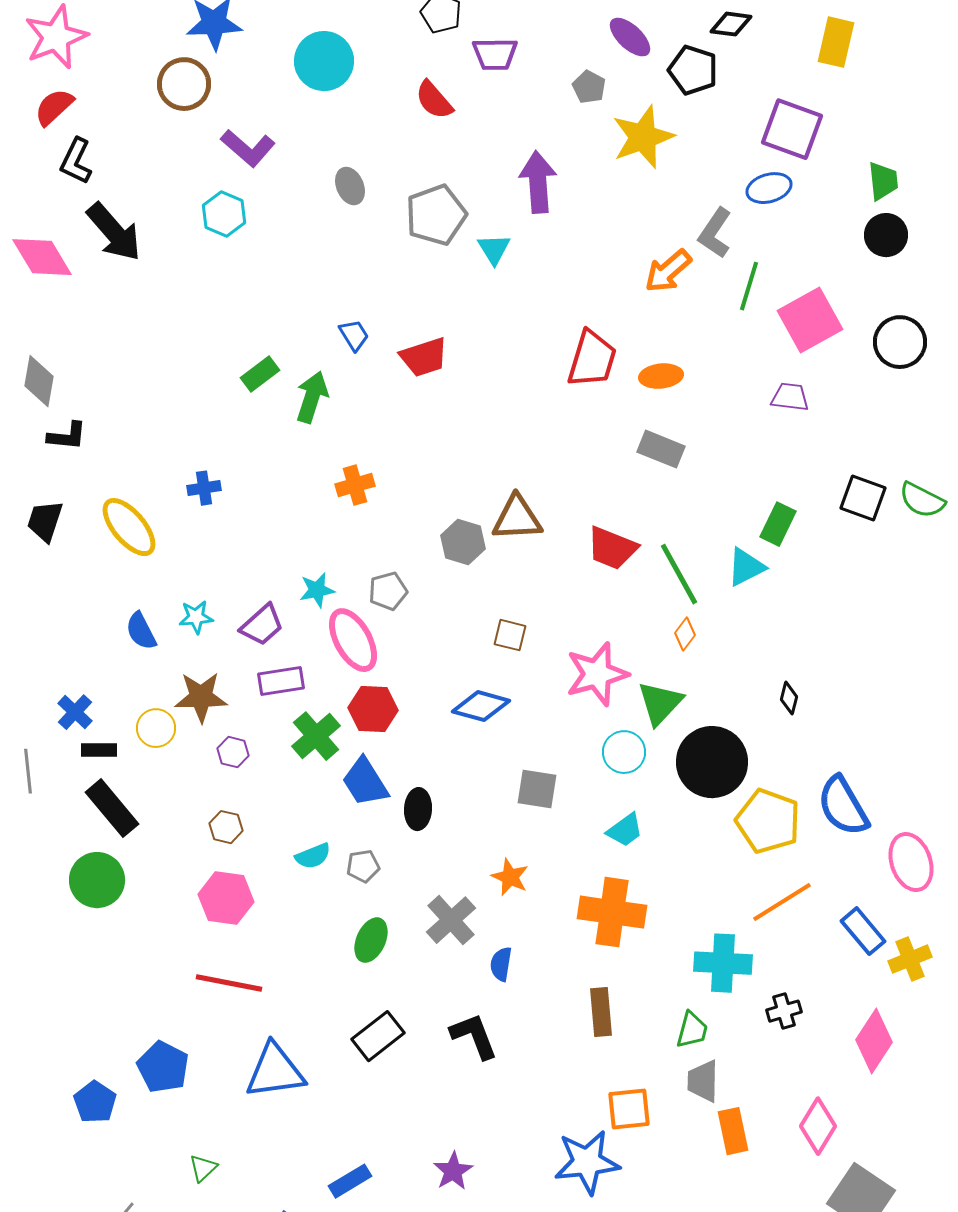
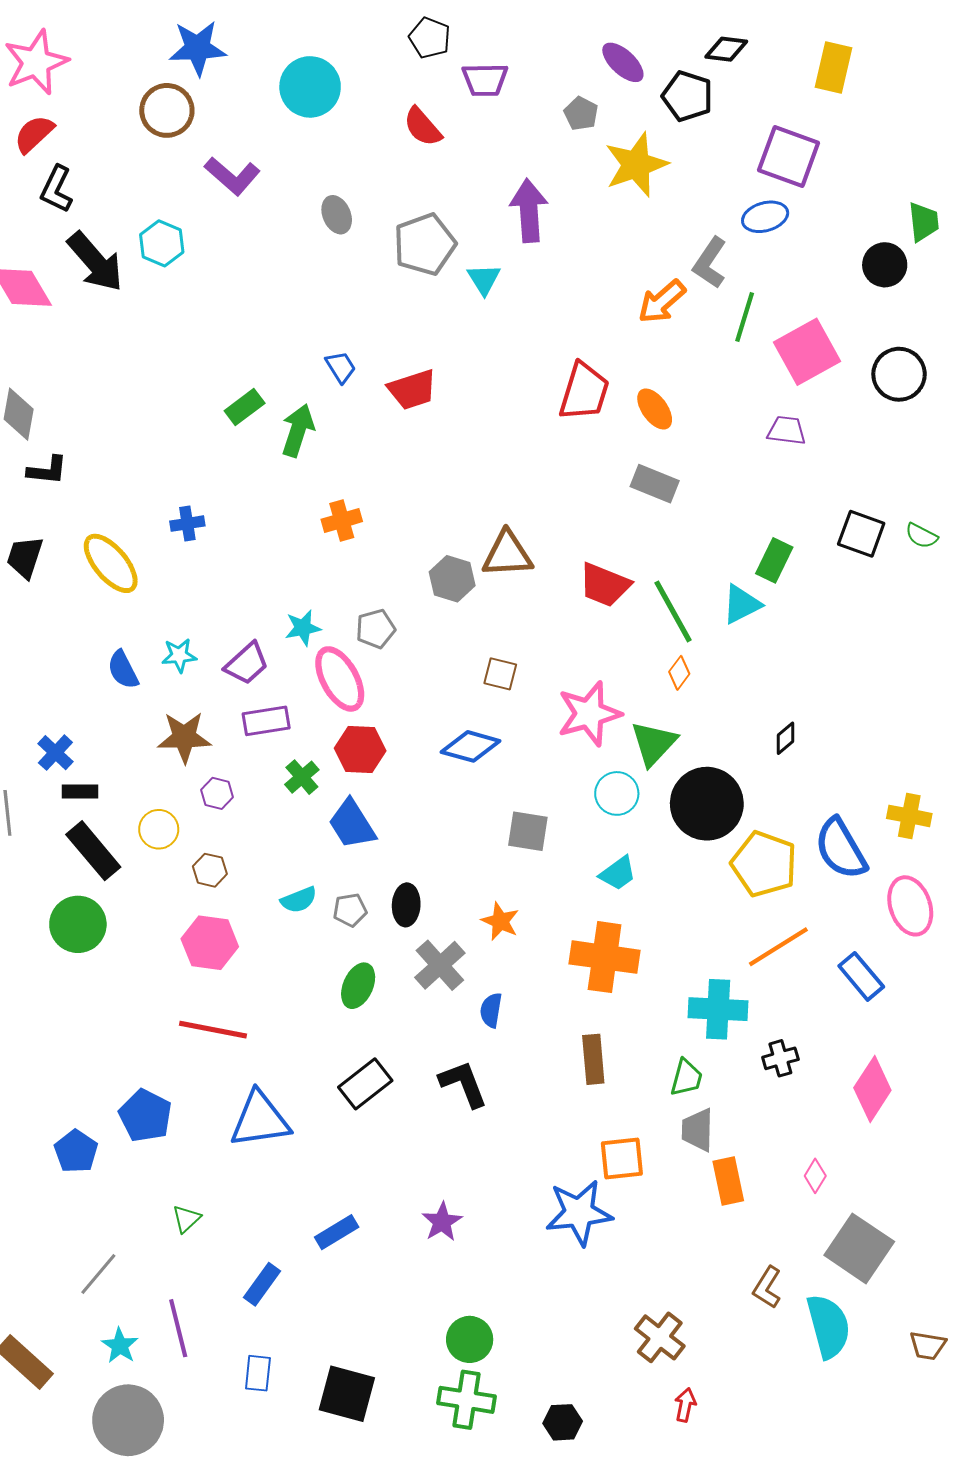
green trapezoid: (883, 181) -> (924, 222), moved
cyan hexagon: (224, 214) -> (162, 243), moved
orange ellipse: (661, 376) -> (655, 409), turned 60
green semicircle: (922, 500) -> (922, 536), size x0.7
black diamond: (789, 698) -> (786, 738), turned 36
yellow circle: (156, 728) -> (159, 829), moved
green cross: (316, 736) -> (302, 777), size x0.7
black ellipse: (418, 809) -> (406, 905), moved
yellow cross: (910, 959) -> (909, 816), moved, turned 33
pink diamond: (818, 1126) -> (815, 1176), size x0.6

